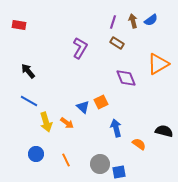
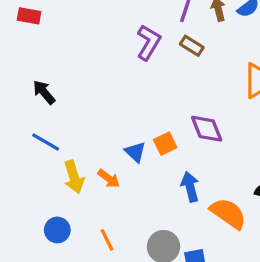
purple L-shape: (80, 48) -> (149, 42), moved
purple diamond: (126, 78) -> (207, 129), moved
orange semicircle: (139, 144) -> (228, 213), size x1.6

